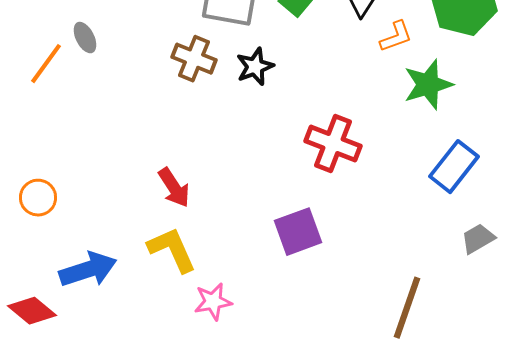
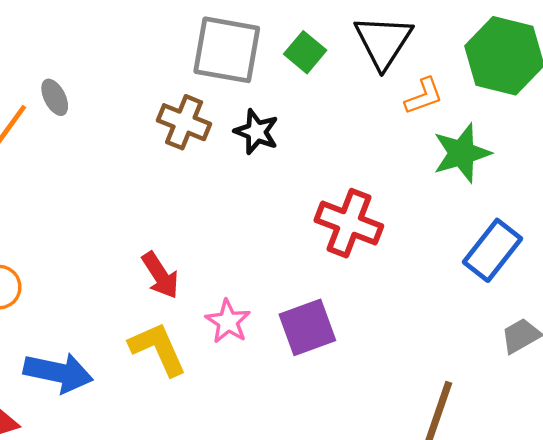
black star: (255, 67) -> (256, 132), turned -30
blue arrow: (88, 270) -> (58, 373), turned 30
pink star: (213, 302) -> (228, 322), moved, turned -30

